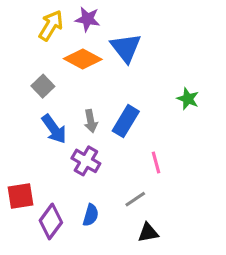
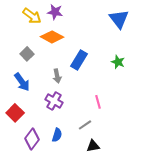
yellow arrow: (51, 25) -> (32, 16), turned 96
blue triangle: (126, 48) -> (119, 19), moved
blue rectangle: (126, 121) -> (79, 60), moved
blue arrow: (54, 129) -> (22, 82), moved
red square: (21, 196) -> (15, 113), moved, turned -36

